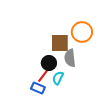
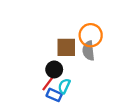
gray semicircle: (70, 58) -> (88, 51), moved
blue rectangle: (38, 88) -> (54, 95), moved

